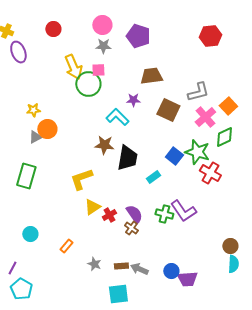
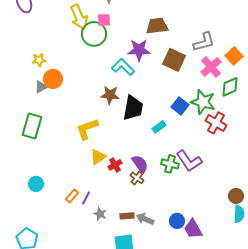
purple star: (133, 100) -> (139, 50), size x1.6
purple line: (12, 268) -> (86, 198), moved
purple trapezoid: (187, 279) -> (193, 229), turned 65

